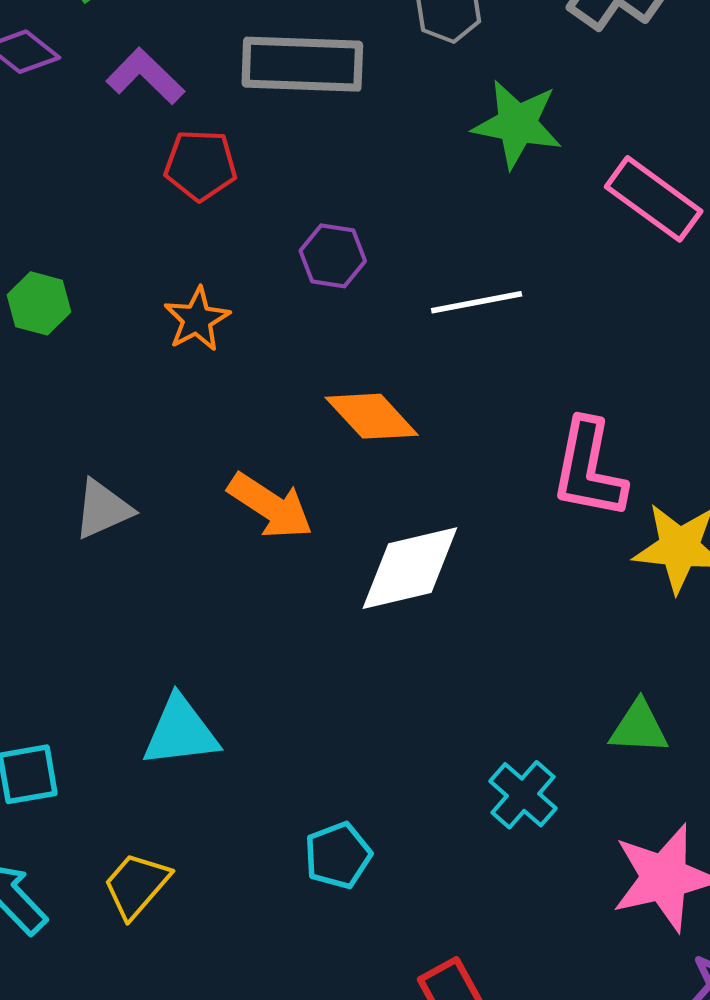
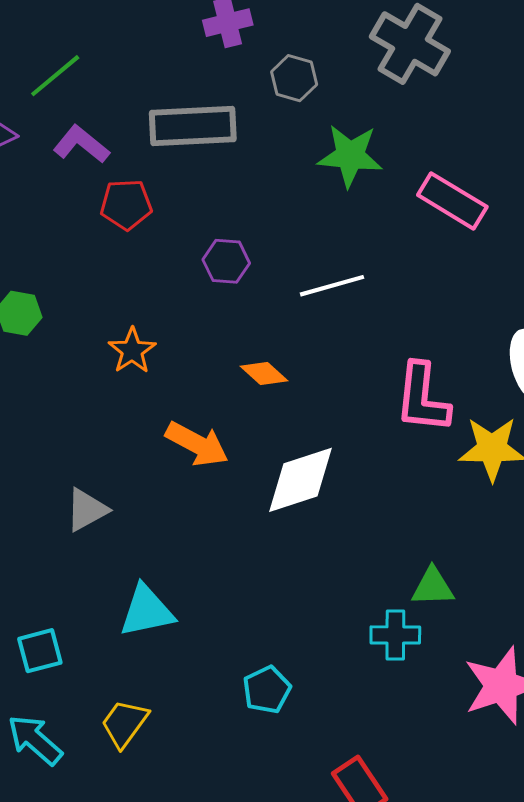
orange star: (197, 319) -> (132, 351), moved
orange diamond: (372, 416) -> (264, 374), size x0.7
gray triangle: (103, 509) -> (87, 510), moved
green triangle: (639, 727) -> (433, 587), moved
cyan cross: (523, 795) -> (395, 635), turned -36

